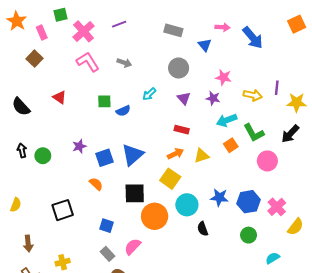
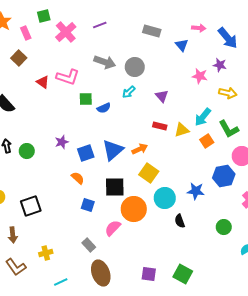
pink L-shape: (88, 62) -> (68, 77), moved, turned 140
gray arrow: (124, 63) -> (105, 62), size x1.5
gray circle: (179, 68) -> (135, 67), moved
red triangle: (60, 97) -> (43, 82), moved
purple star: (213, 98) -> (220, 65), moved
cyan arrow: (227, 120) -> (203, 117), turned -30
orange arrow: (175, 154) -> (140, 149), moved
yellow triangle: (202, 156) -> (182, 130), moved
blue hexagon: (249, 202) -> (224, 176), moved
black square: (63, 210) -> (31, 206), moved
blue square: (107, 226) -> (88, 205), moved
pink semicircle: (133, 247) -> (113, 228), moved

